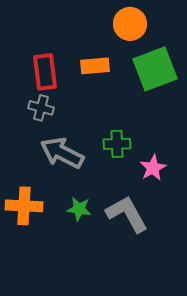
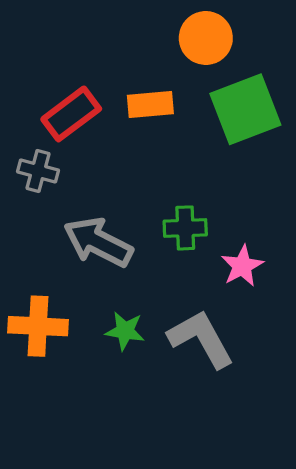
red rectangle: (45, 72) -> (71, 114), turned 60
gray cross: (41, 108) -> (38, 171), moved

